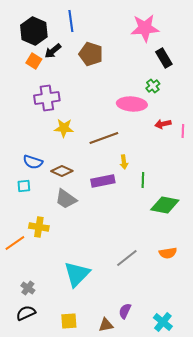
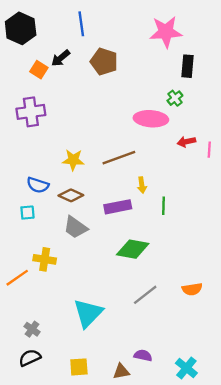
black hexagon: (34, 31) -> (21, 28), moved
black rectangle: (164, 58) -> (188, 66), turned 36
purple cross: (47, 98) -> (31, 112), moved
yellow star: (64, 128) -> (73, 160), moved
green diamond: (165, 205) -> (133, 249), moved
purple semicircle: (125, 311) -> (143, 355), turned 77

